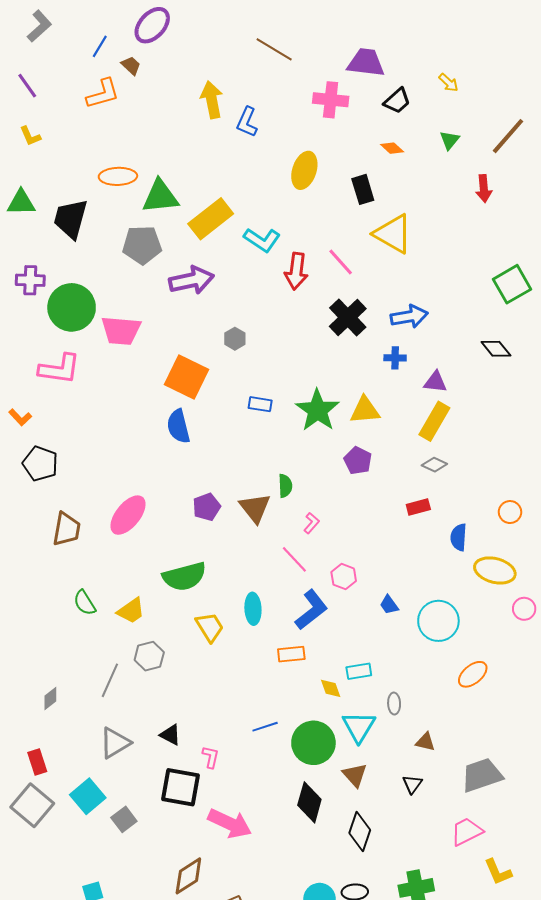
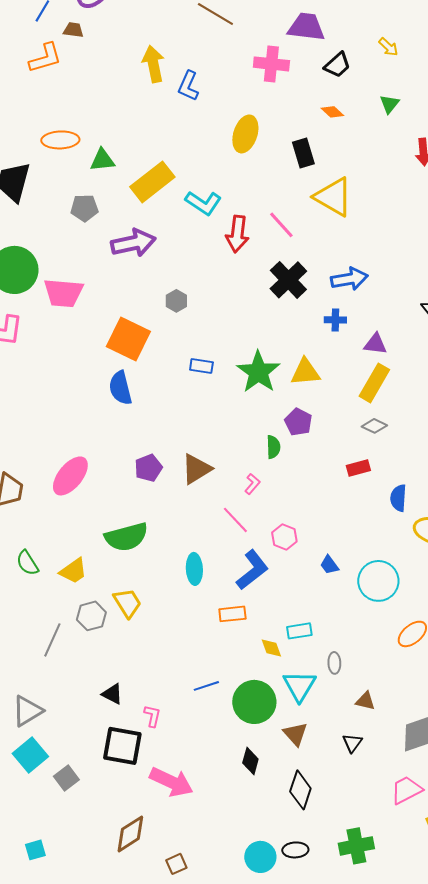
brown trapezoid: (131, 66) -> (73, 30), turned -35
green triangle: (160, 197) -> (102, 160), size x0.7
gray pentagon: (142, 245) -> (84, 208), size x0.7
green semicircle: (285, 486) -> (273, 447), moved
brown triangle: (255, 508) -> (196, 469), turned 36
yellow trapezoid: (210, 627) -> (127, 603), moved
gray triangle: (115, 743) -> (27, 711), moved
black diamond: (309, 802) -> (250, 761), size x0.7

